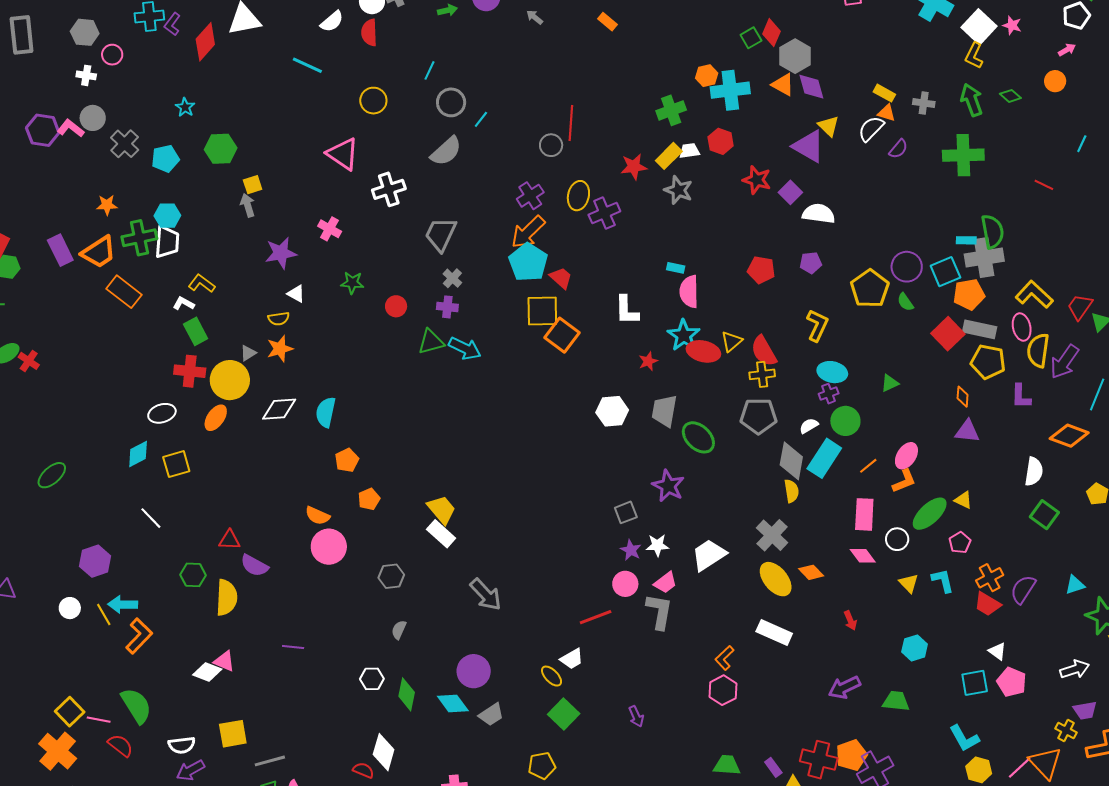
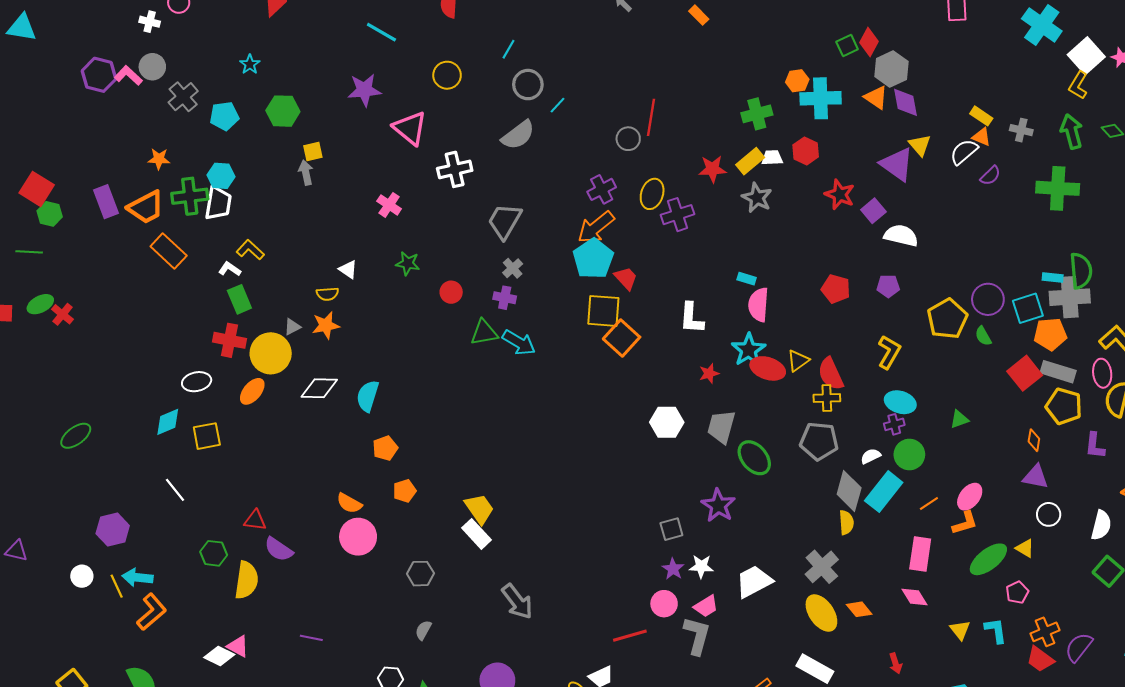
purple star: (281, 253) -> (364, 90), moved
white circle: (897, 539) -> (1049, 514), moved

